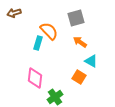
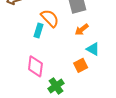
orange arrow: (80, 42) -> (82, 30), turned -72
orange square: (79, 77) -> (81, 65), turned 32

